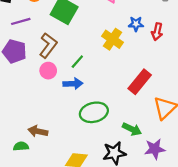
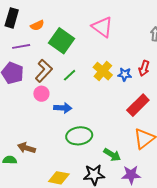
blue star: (136, 24) -> (125, 74), moved
green line: (77, 62) -> (70, 75), moved
red rectangle: (140, 82) -> (138, 105), moved

